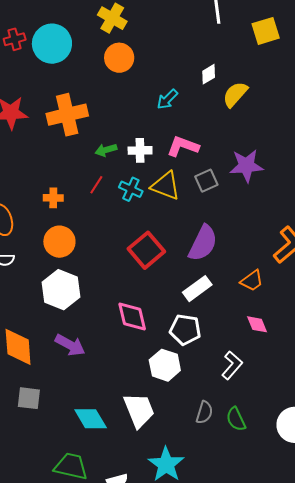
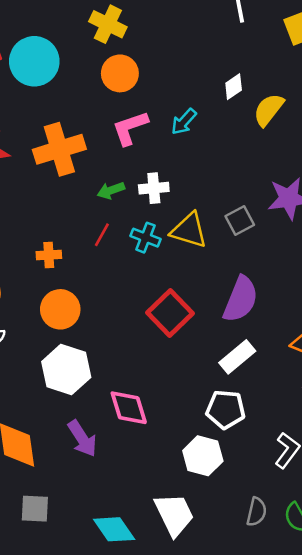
pink L-shape: (183, 146) -> (130, 128), moved, turned -36
pink diamond: (132, 316) -> (129, 408), moved
purple arrow: (70, 345) -> (82, 438), turned 32

